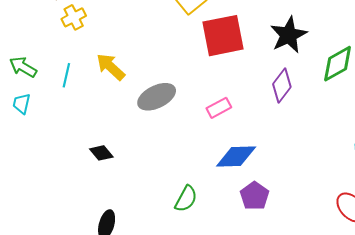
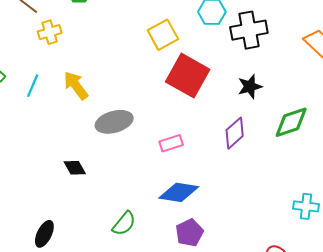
black star: (289, 35) -> (250, 86), size x0.7
red square: (223, 36) -> (188, 76), turned 30
black diamond: (101, 153) -> (75, 168), moved

